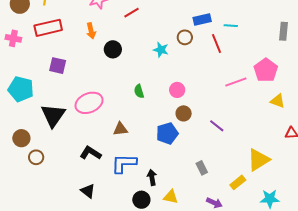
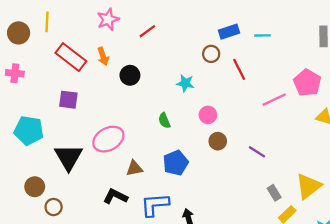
red rectangle: (48, 28) -> (71, 57), moved, turned 56
red line: (216, 44) -> (239, 69), moved
cyan star: (161, 50) -> (185, 83), moved
brown triangle: (120, 129) -> (134, 168), moved
blue pentagon: (167, 133) -> (176, 163), moved
gray rectangle: (202, 168) -> (274, 193), moved

